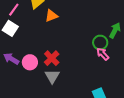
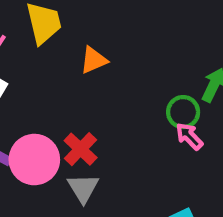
orange triangle: (51, 16) -> (94, 60), moved
pink circle: (30, 62) -> (34, 160), size x1.5

